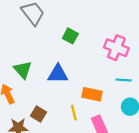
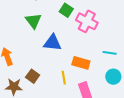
pink cross: (116, 48) -> (87, 21), moved
green triangle: (23, 70) -> (33, 21), moved

